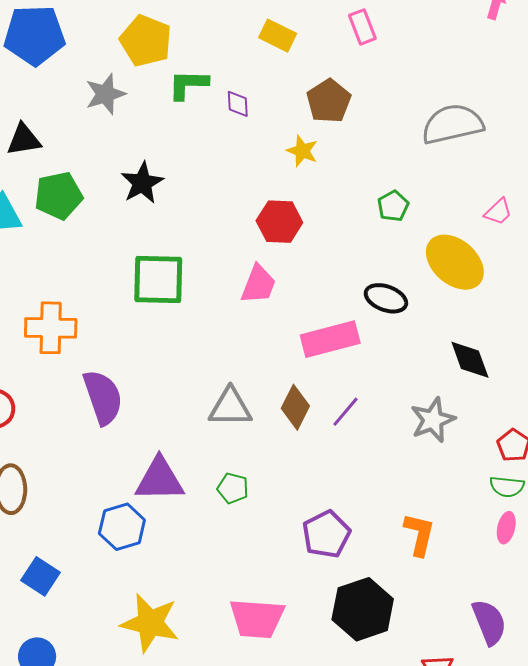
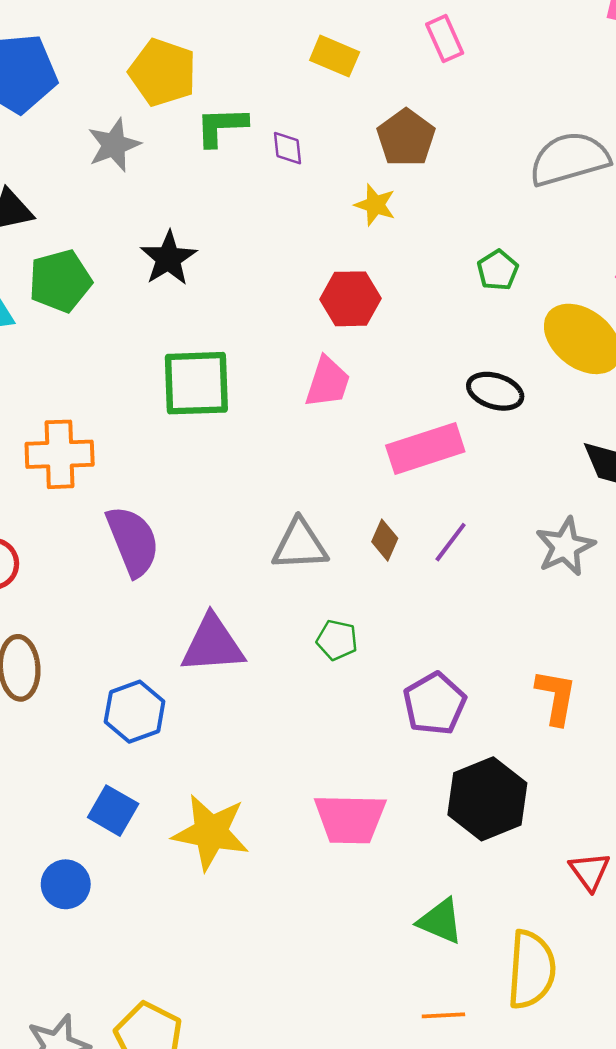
brown diamond: (295, 407) -> (385, 540), size x0.7
green pentagon: (233, 488) -> (337, 640), moved
blue hexagon: (122, 527) -> (135, 712), moved
blue square: (41, 576) -> (113, 811), moved

